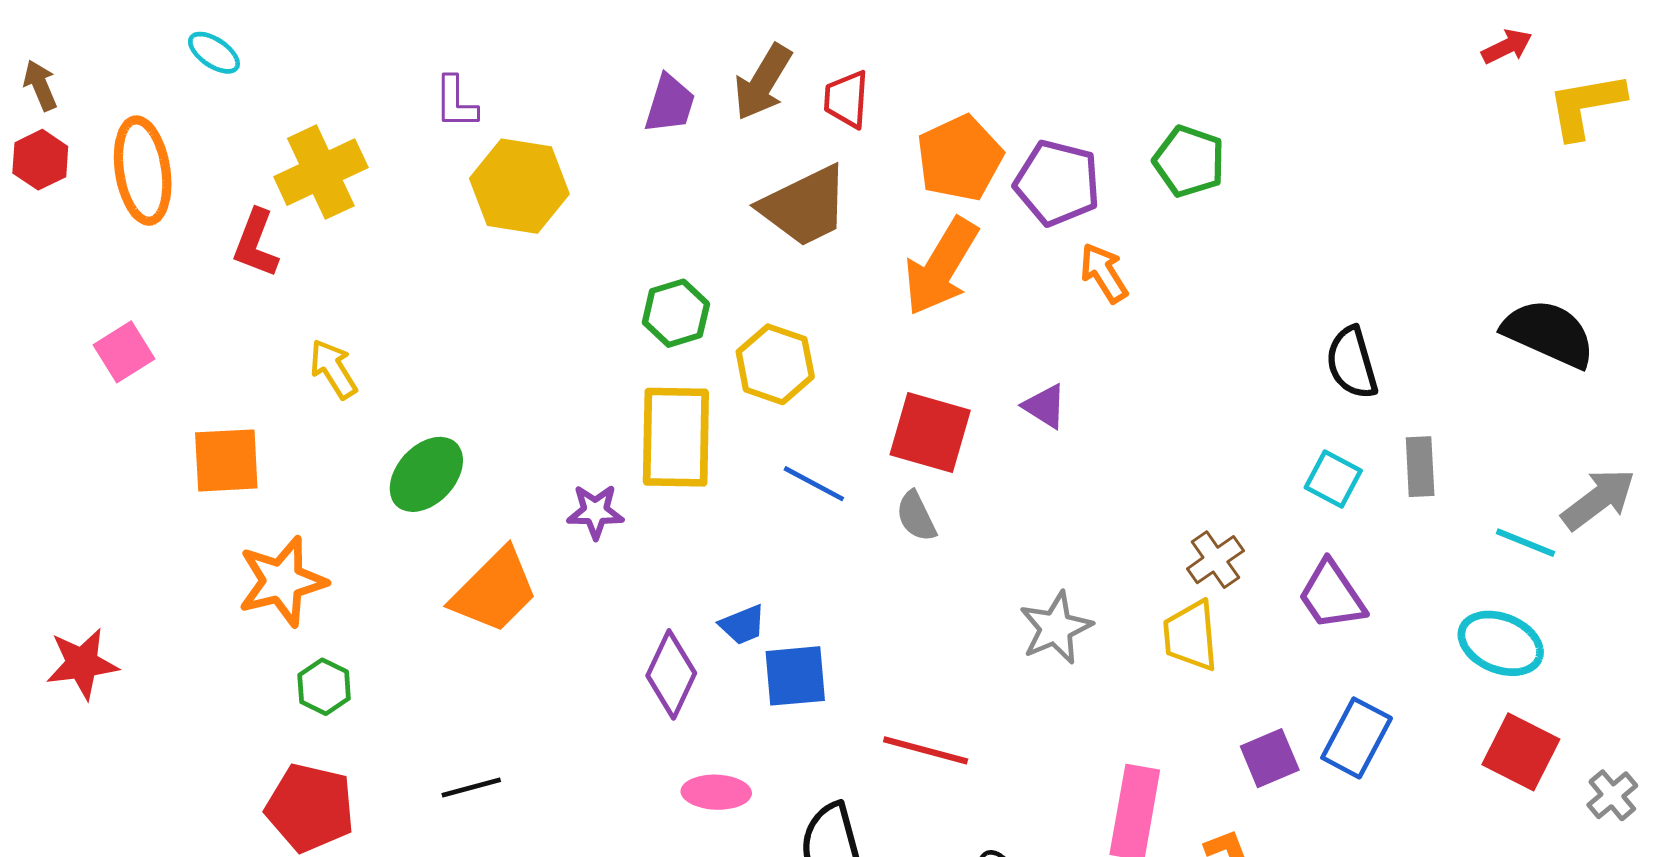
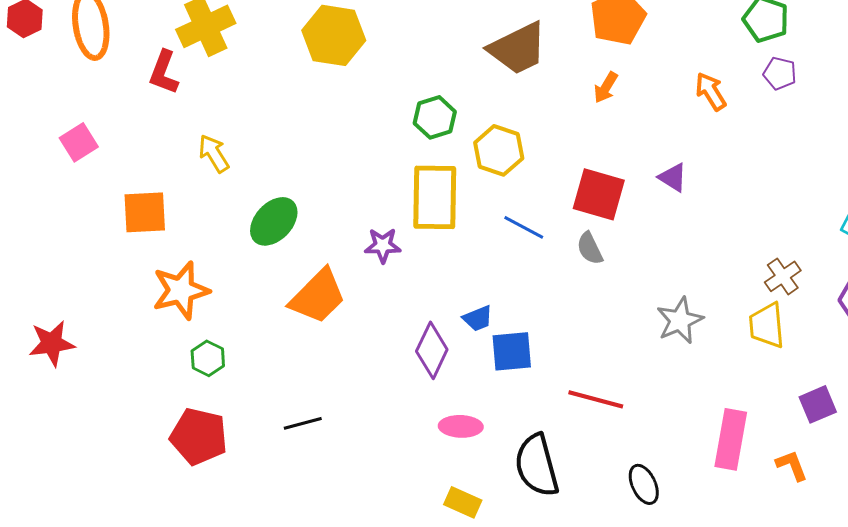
purple pentagon: (1057, 183) -> (780, 73), moved, size x0.6
orange arrow: (941, 267) -> (606, 87), size x0.5

